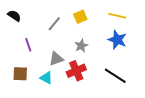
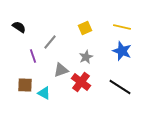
gray line: (54, 24) -> (50, 42), moved
red cross: (76, 71) -> (81, 82), turned -30
cyan triangle: (46, 78) -> (44, 93), moved

